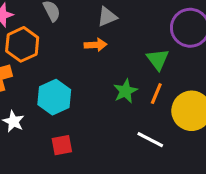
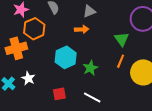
green star: (125, 91) -> (90, 68), moved
cyan hexagon: (54, 97) -> (66, 57), moved
white line: (150, 140) -> (92, 98), moved

